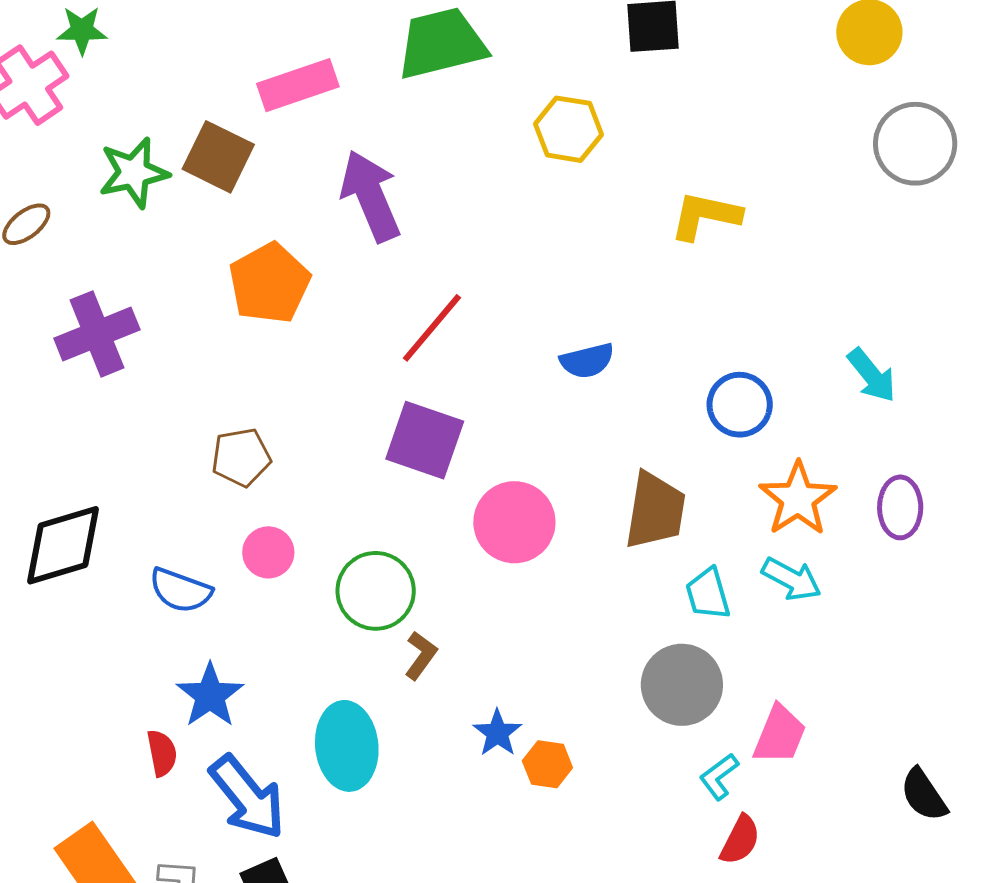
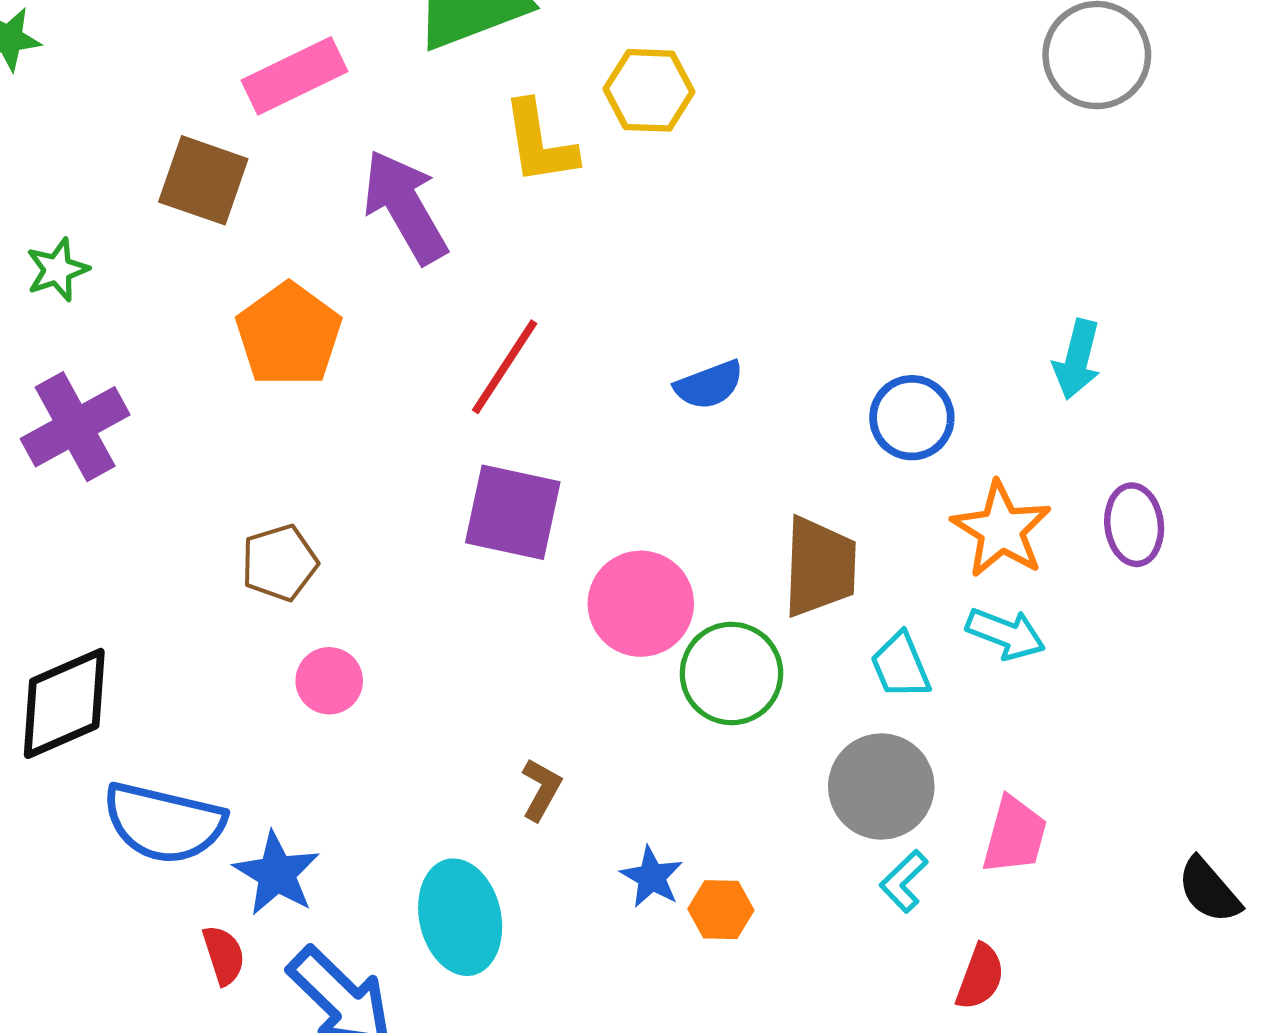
green star: (134, 173) -> (57, 270), moved, size x0.7
yellow L-shape: (705, 216) -> (539, 143), moved, turned -104
cyan arrow: (872, 375) -> (1077, 359), turned 60
blue semicircle: (181, 590) -> (164, 823), moved, size x1.5
green circle: (376, 591) -> (731, 673), moved
cyan L-shape: (719, 777) -> (904, 881), moved

